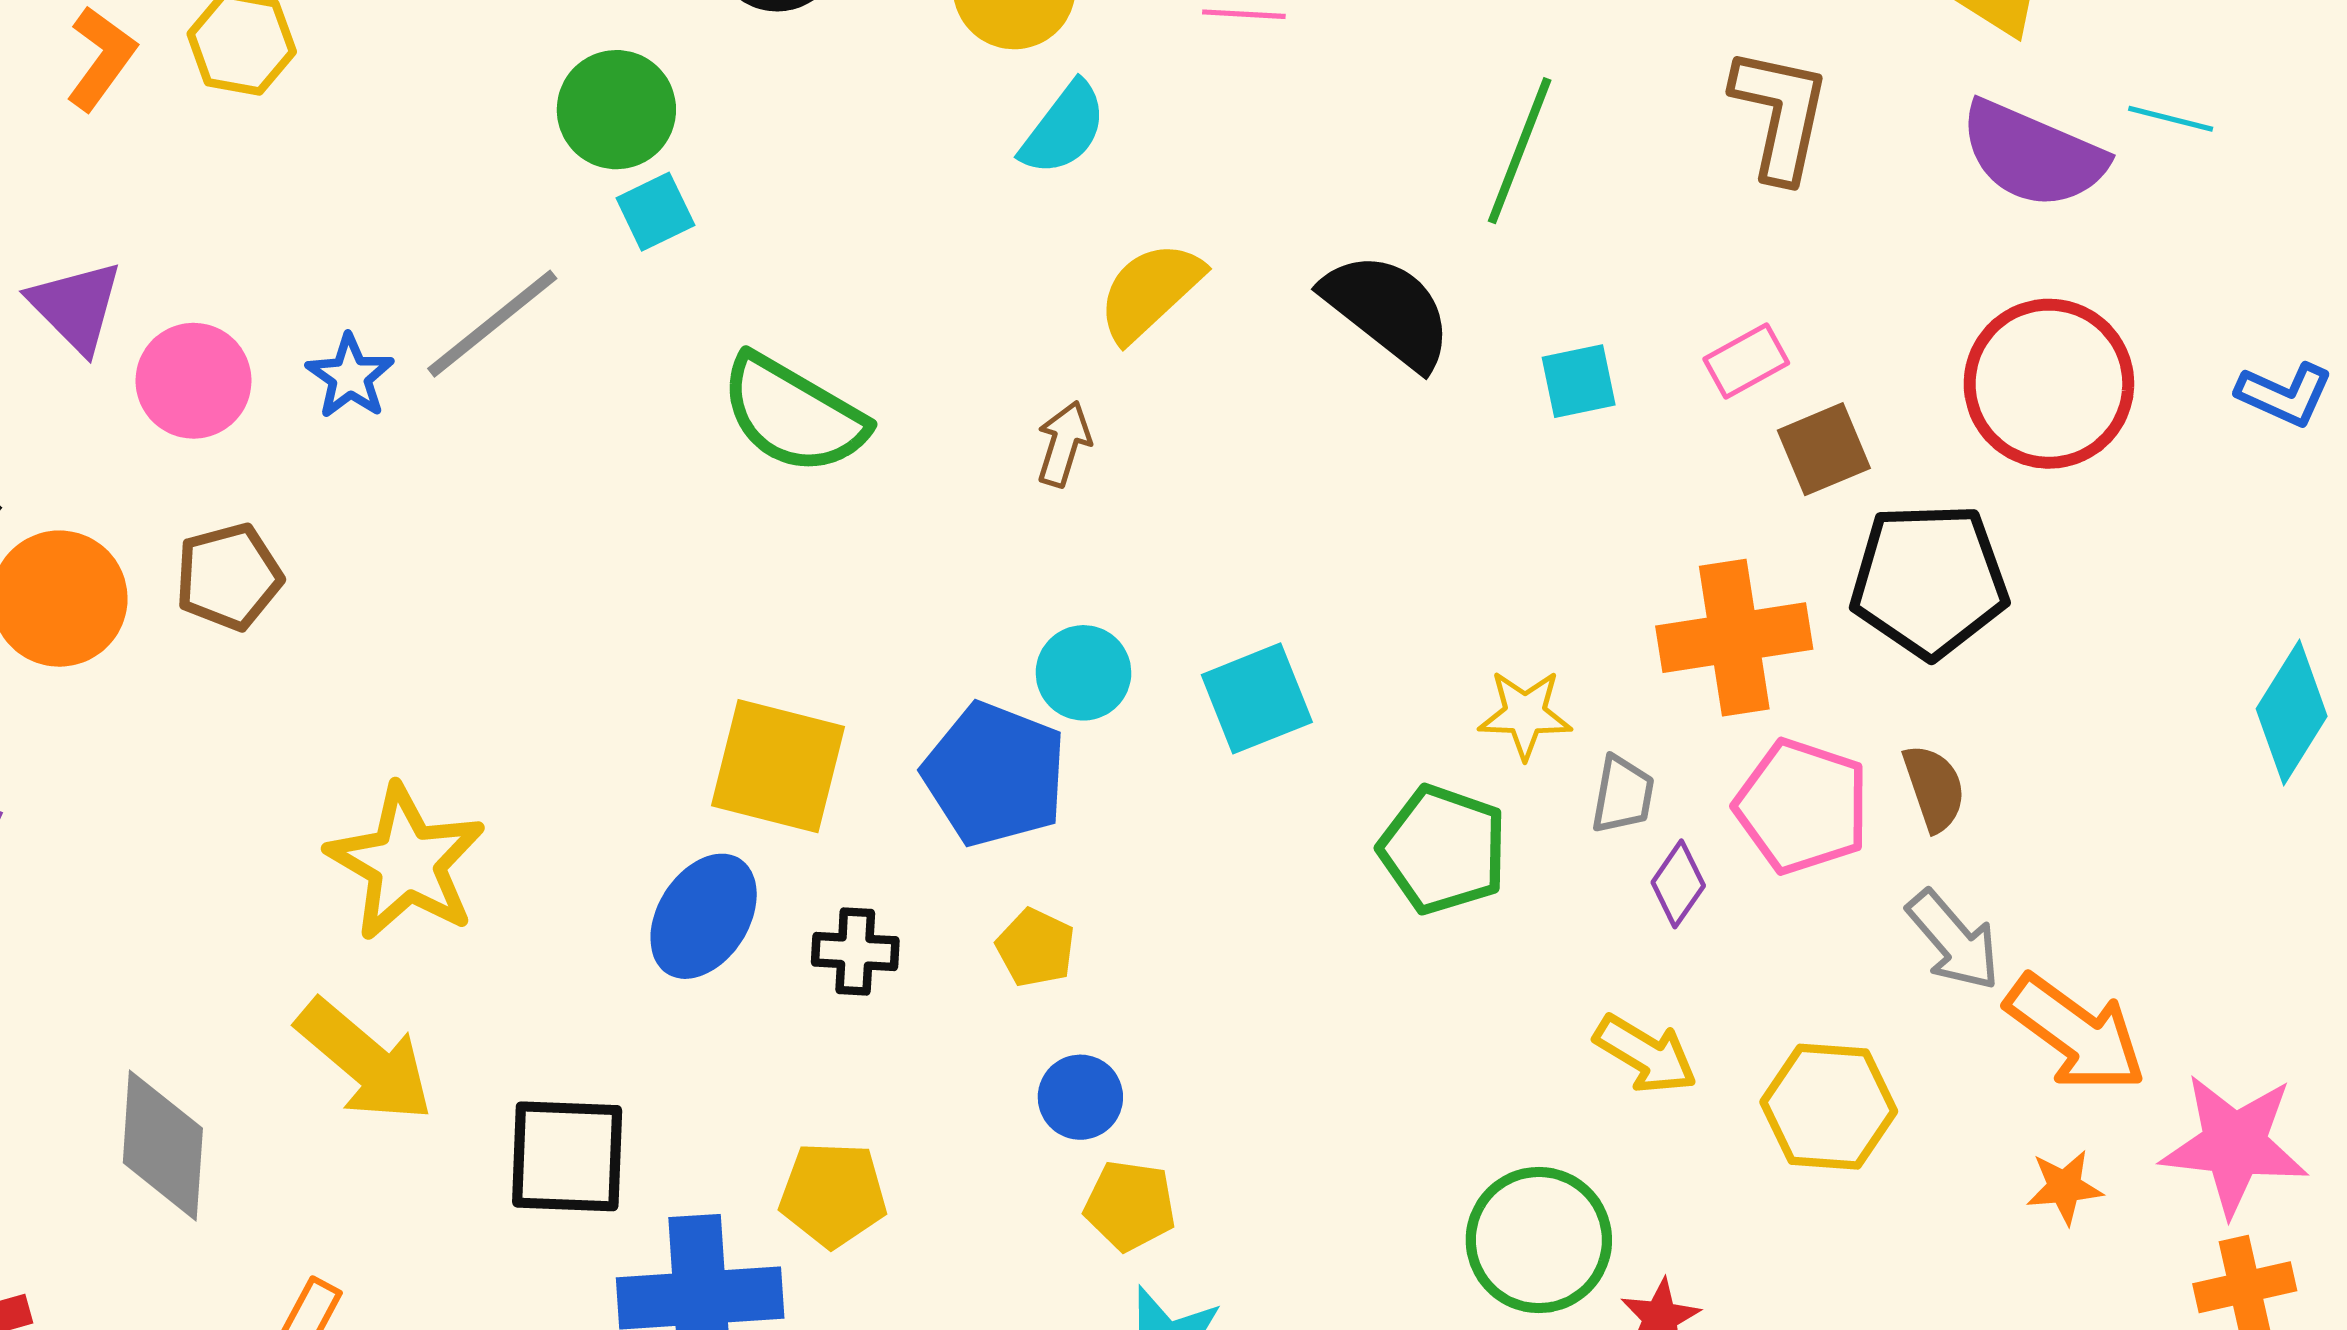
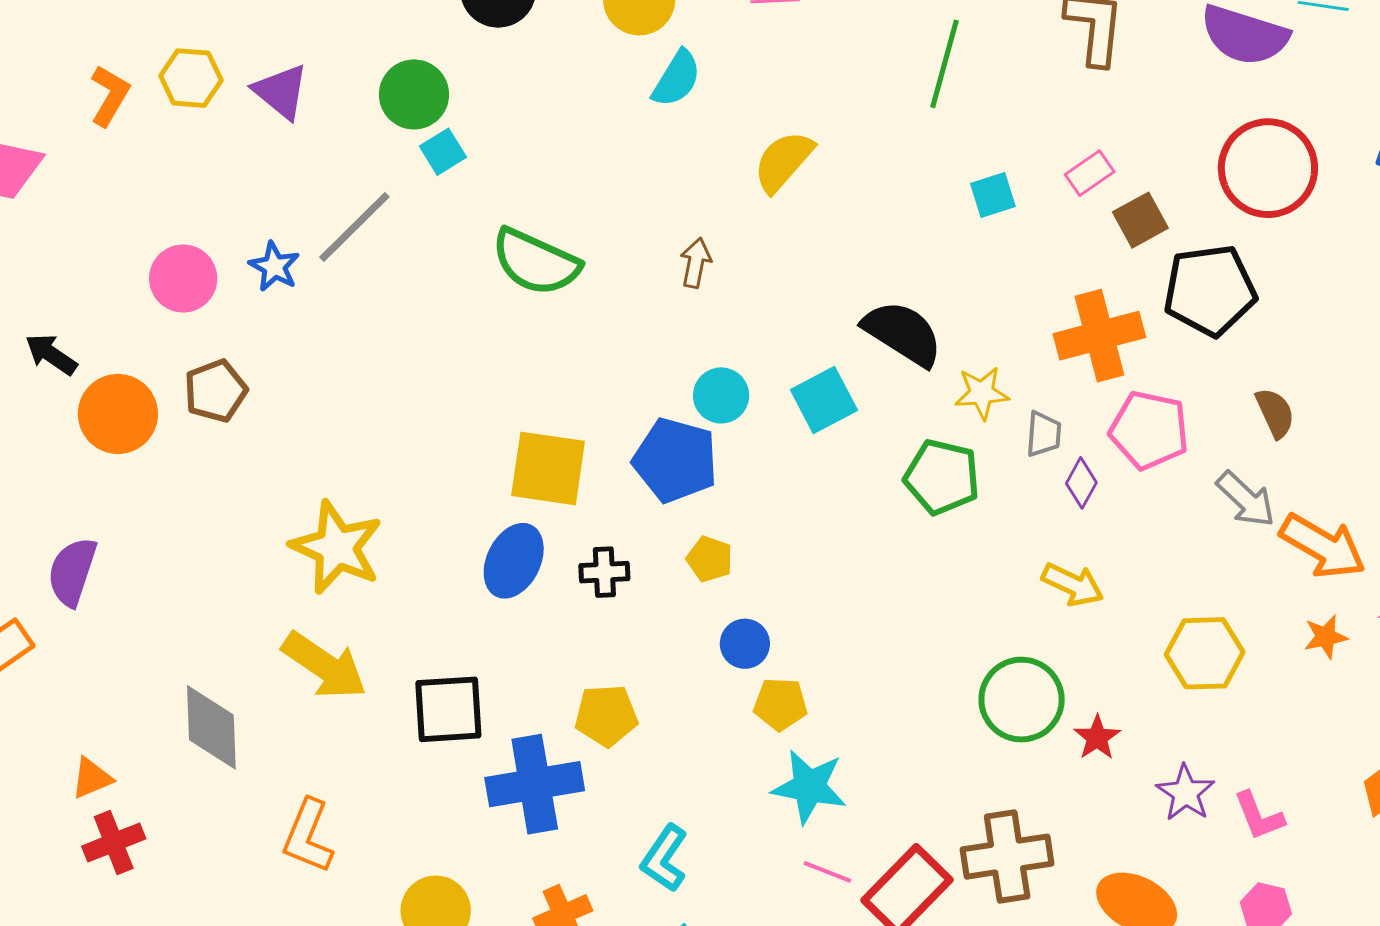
yellow semicircle: (1150, 291) -> (783, 161), moved
purple triangle: (76, 306) -> (281, 92), moved
black semicircle: (1388, 310) -> (903, 333), moved
brown semicircle: (1934, 788) -> (1275, 413), moved
yellow hexagon: (1829, 1107) -> (1205, 653), moved

